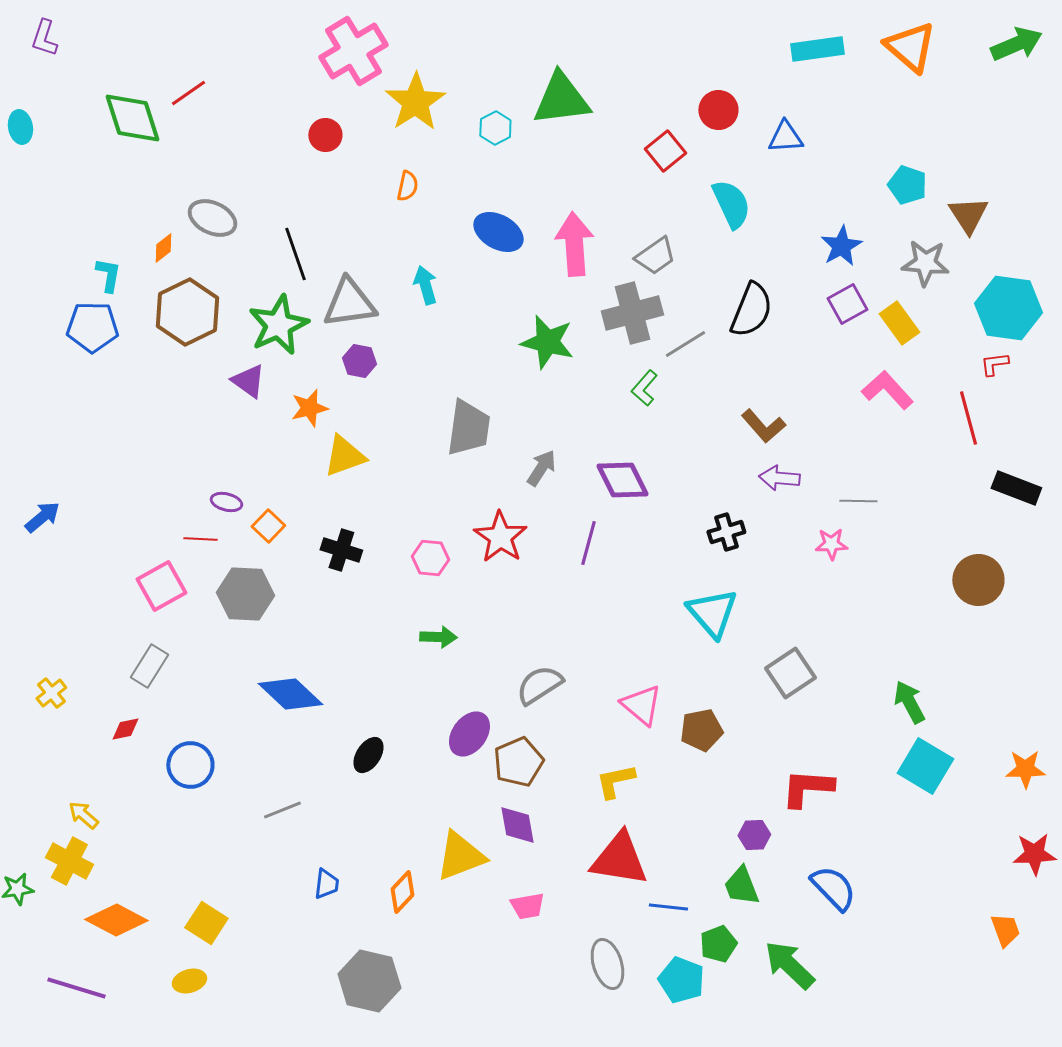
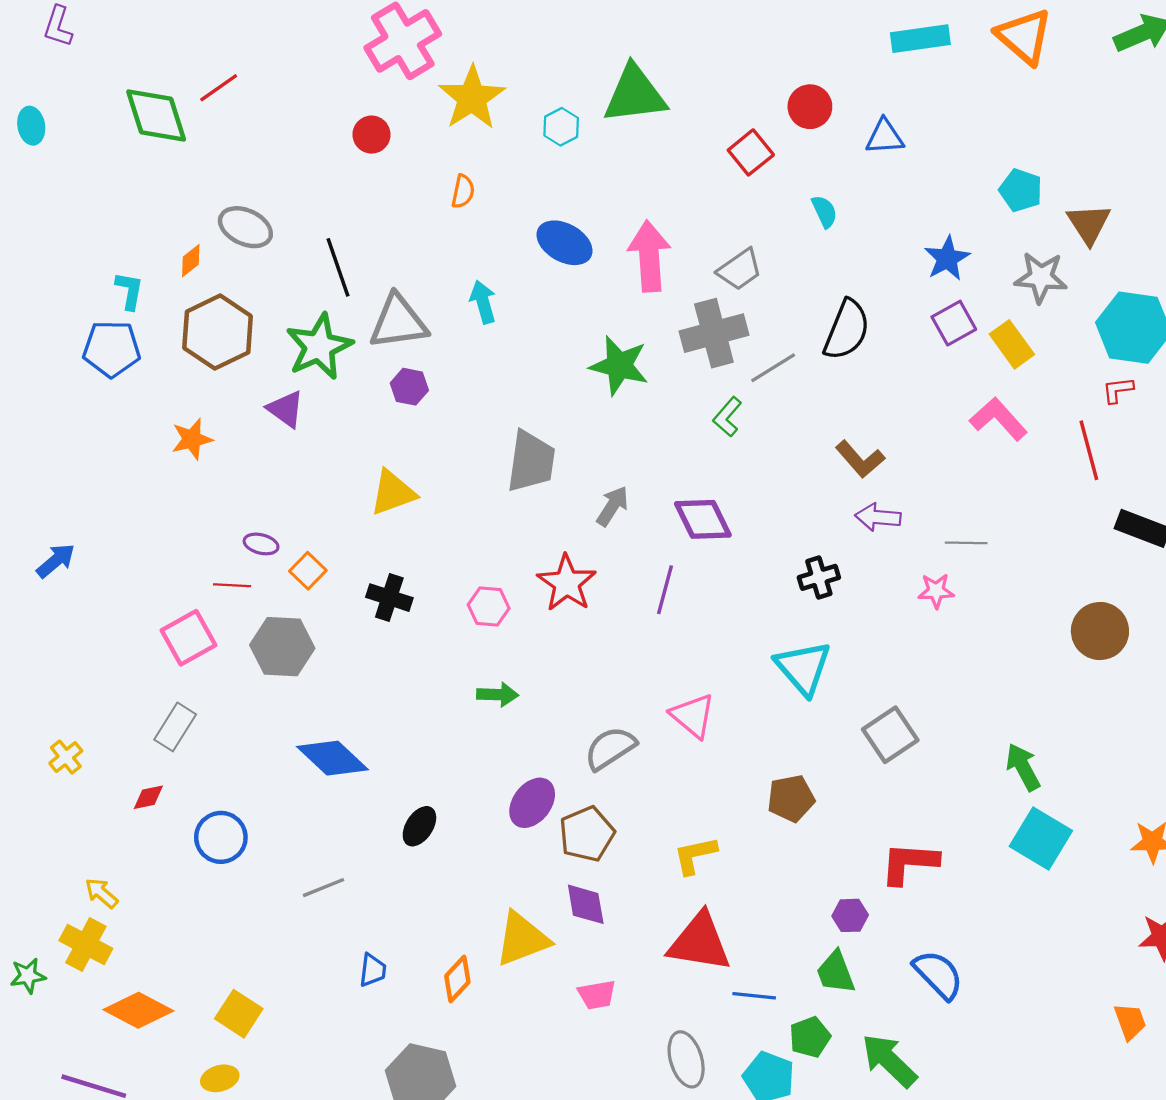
cyan semicircle: (731, 204) -> (824, 212), size x0.6
orange star: (309, 408) -> (192, 439), moved
pink triangle: (641, 705) -> (693, 716), moved

